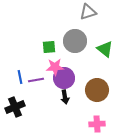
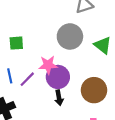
green square: (49, 47) -> (16, 43), moved
purple line: (36, 80) -> (27, 79), turned -35

